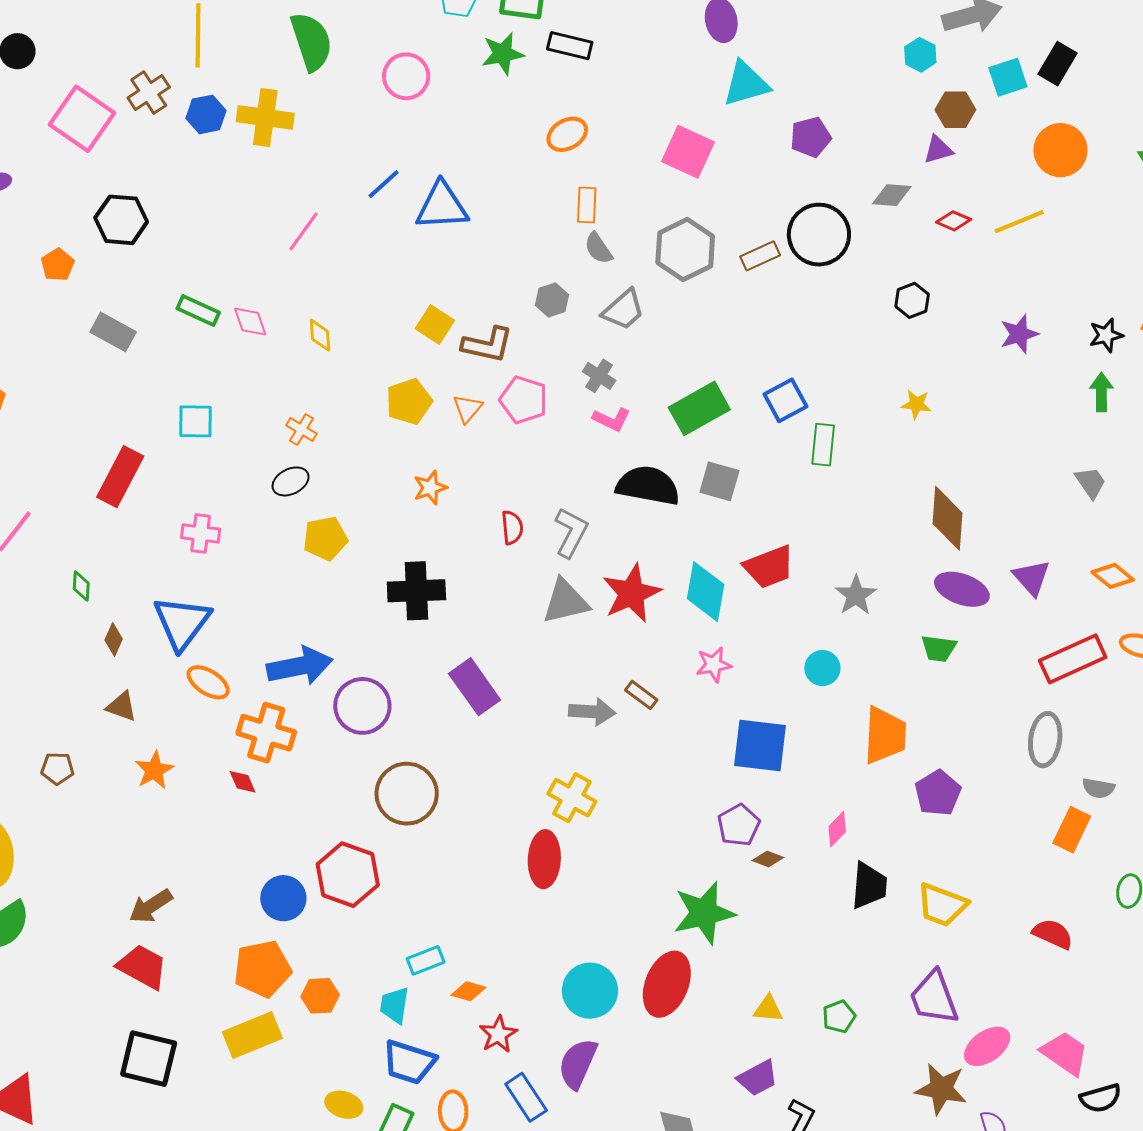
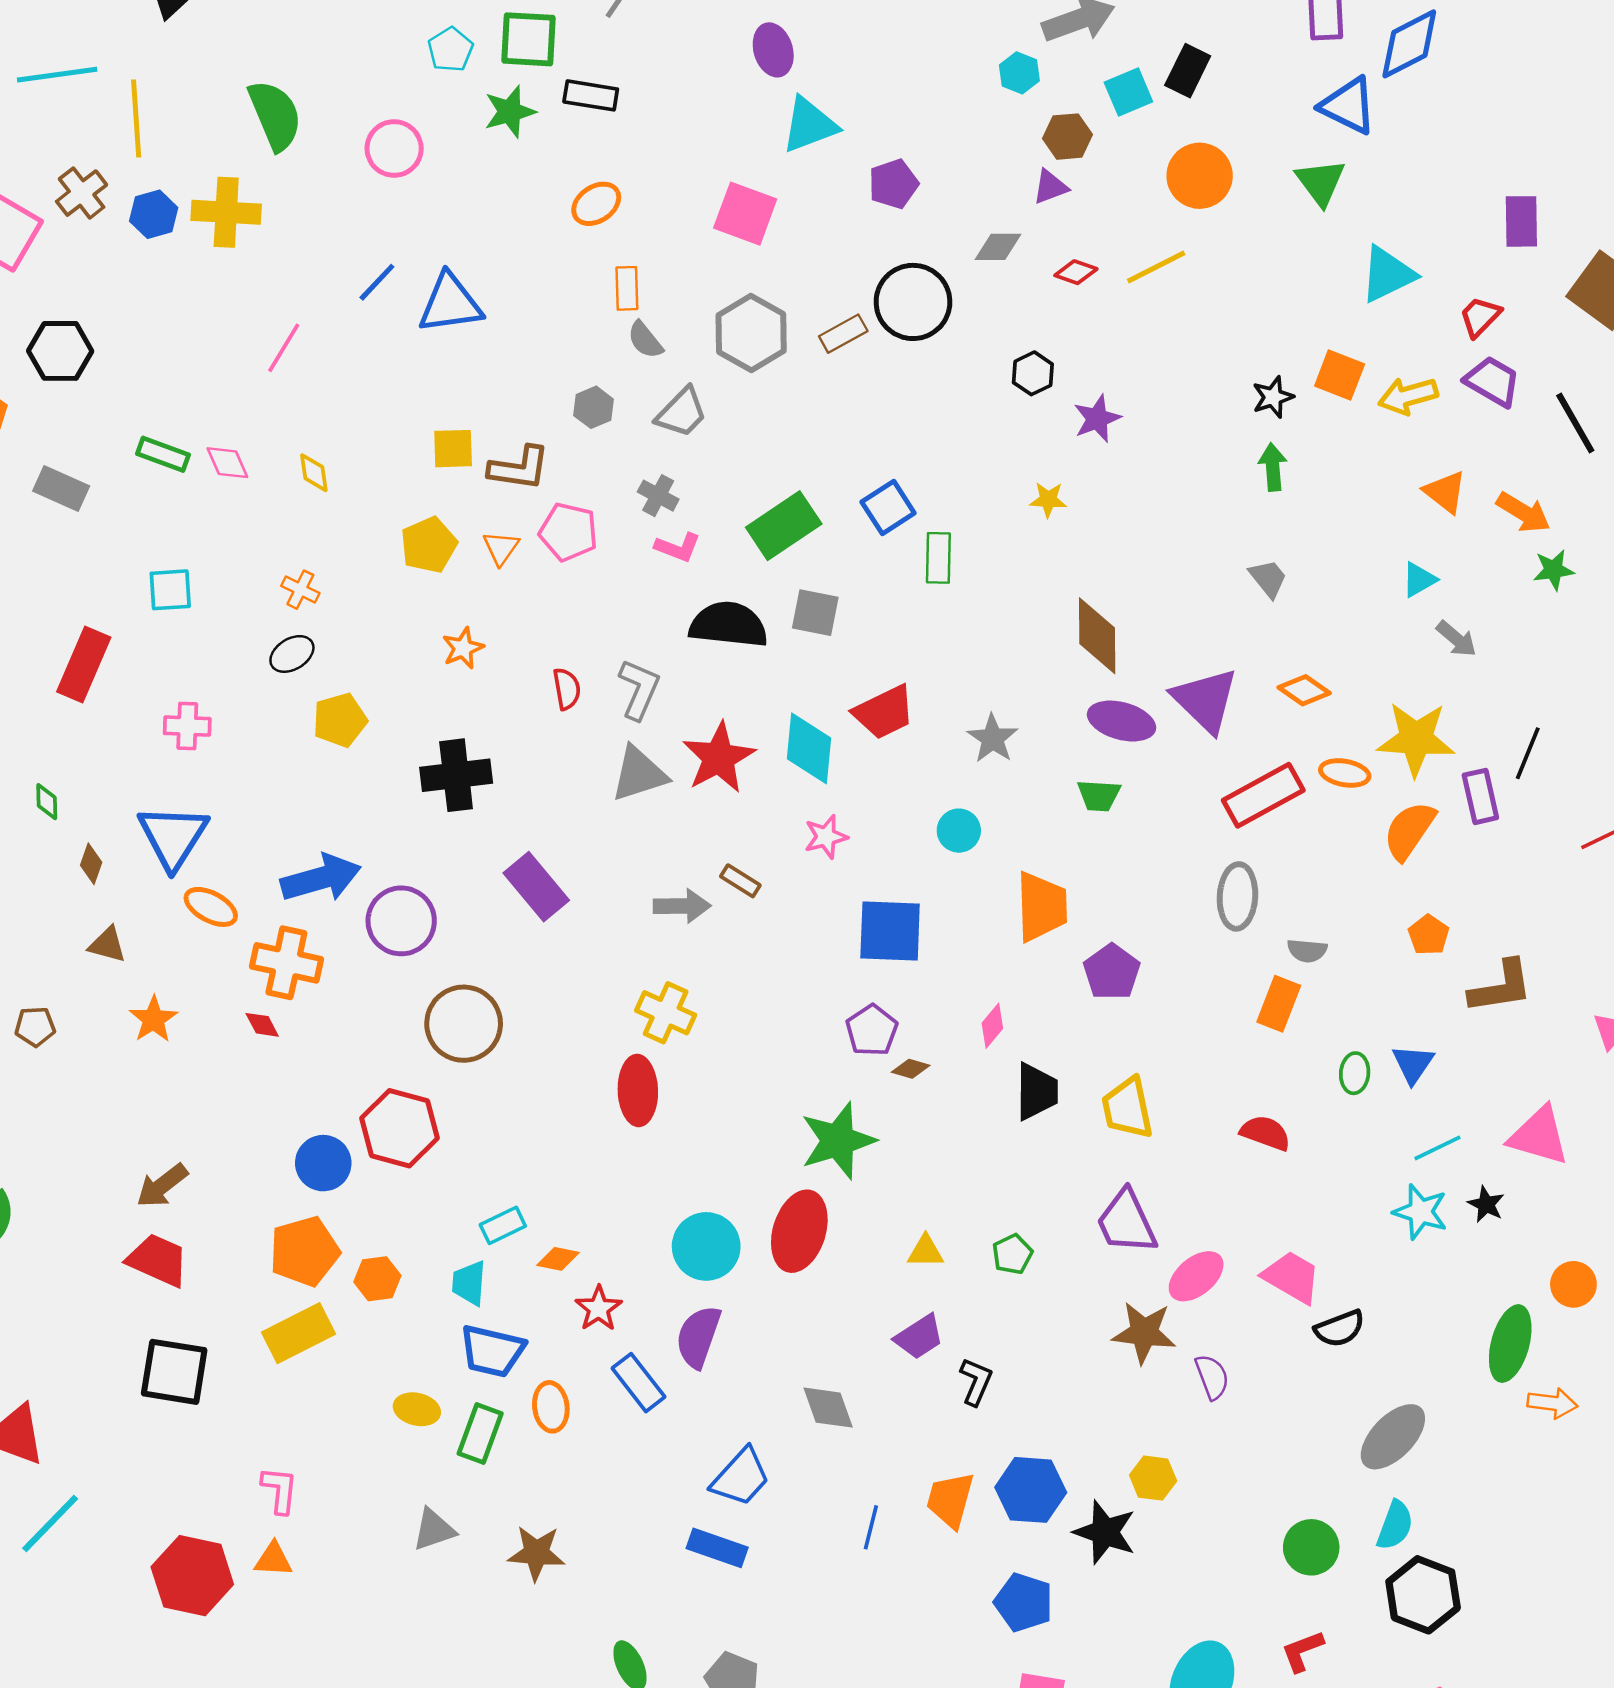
yellow square: (435, 324) -> (453, 449), turned -30
purple star: (1019, 334) -> (1097, 419), moved
purple triangle: (1031, 578) -> (1205, 700), size x1.5
yellow trapezoid: (942, 905) -> (1127, 1108), turned 62

